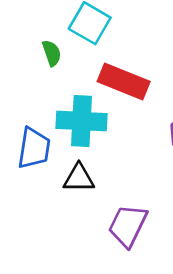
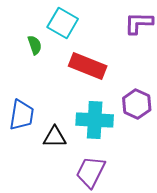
cyan cross: (82, 121) -> (95, 120), moved

